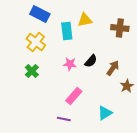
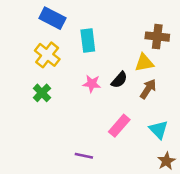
yellow triangle: (85, 20) -> (144, 63), moved
brown star: (127, 86) -> (166, 161), moved
pink rectangle: (74, 96) -> (119, 126), moved
cyan triangle: (105, 113) -> (159, 130), moved, turned -42

